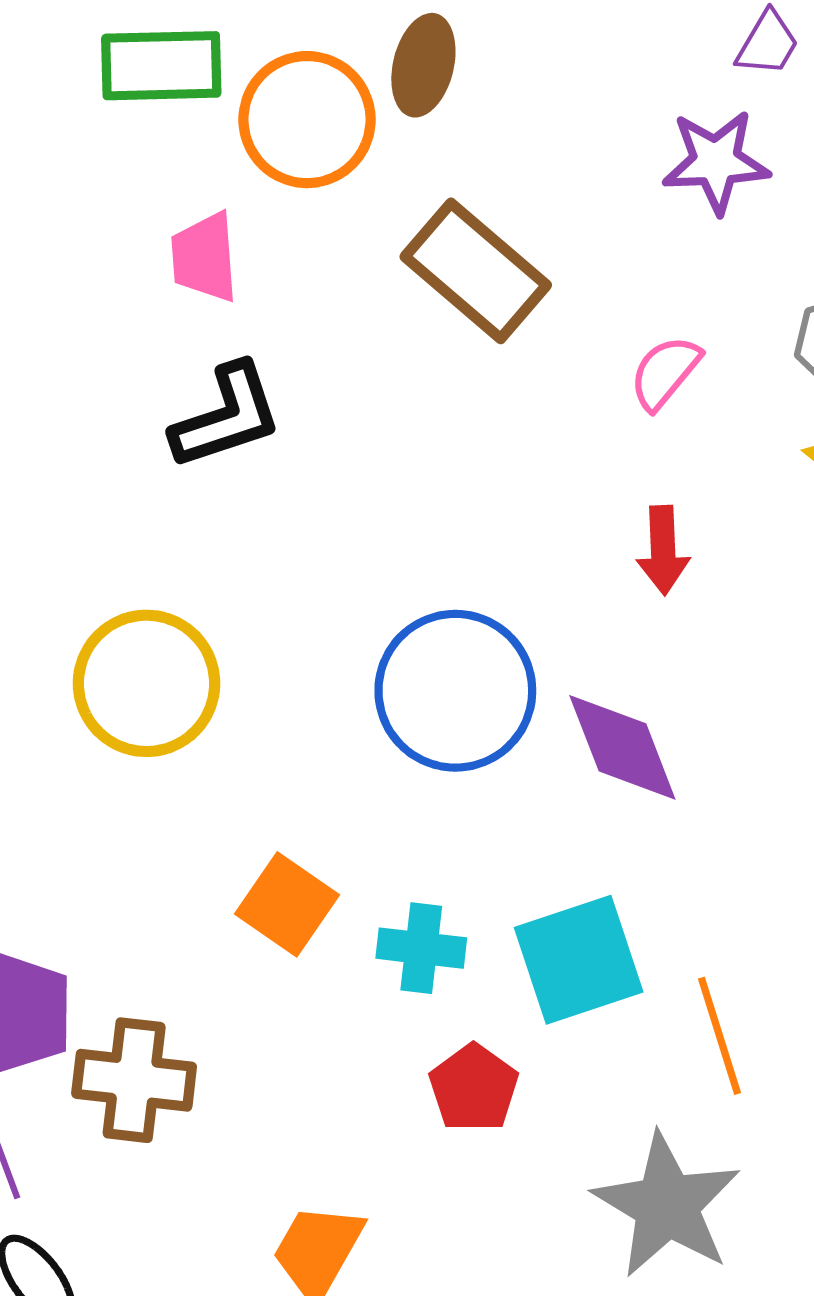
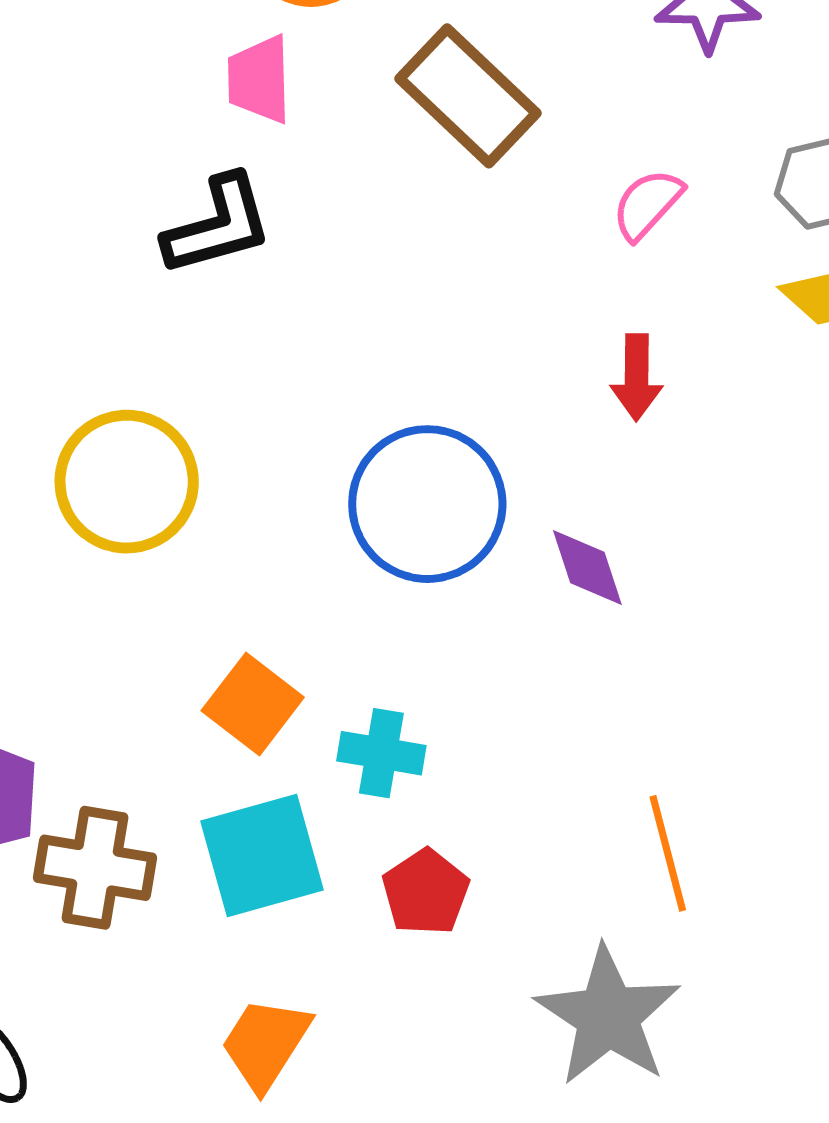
pink trapezoid: (204, 257) -> (259, 79), moved
purple diamond: (622, 747) -> (587, 567), size x0.7
cyan square: (579, 960) -> (262, 855), moved

